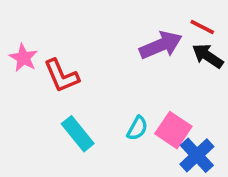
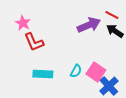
pink star: (23, 58) -> (23, 23), moved
cyan rectangle: (78, 134) -> (43, 74), turned -48

